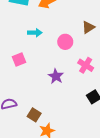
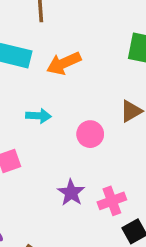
pink cross: (86, 65) -> (112, 201), moved, turned 35

